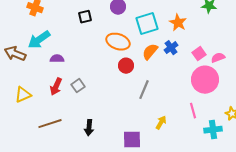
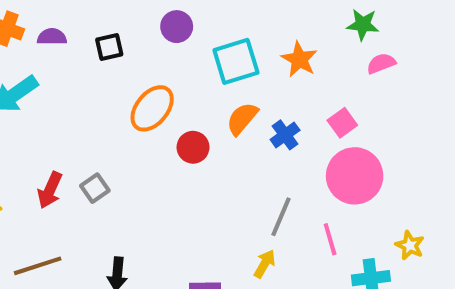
orange ellipse: (118, 42) -> (152, 108), moved, turned -70
blue cross: (171, 48) -> (285, 135), moved
pink semicircle: (218, 58) -> (381, 63), moved
purple semicircle: (57, 59) -> (52, 37), moved
gray line: (144, 90) -> (281, 217), moved

